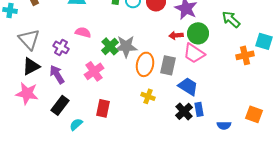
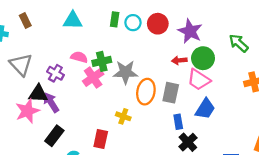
green cross: (110, 46) -> (102, 61), moved, turned 30
black triangle: (31, 66) -> (38, 94), moved, turned 30
pink cross: (94, 71) -> (93, 78), moved
blue trapezoid: (188, 86) -> (205, 109), moved, turned 90
pink star: (27, 93) -> (27, 111), moved, turned -30
yellow cross: (148, 96) -> (123, 116), moved
blue rectangle: (199, 109) -> (178, 122), moved

